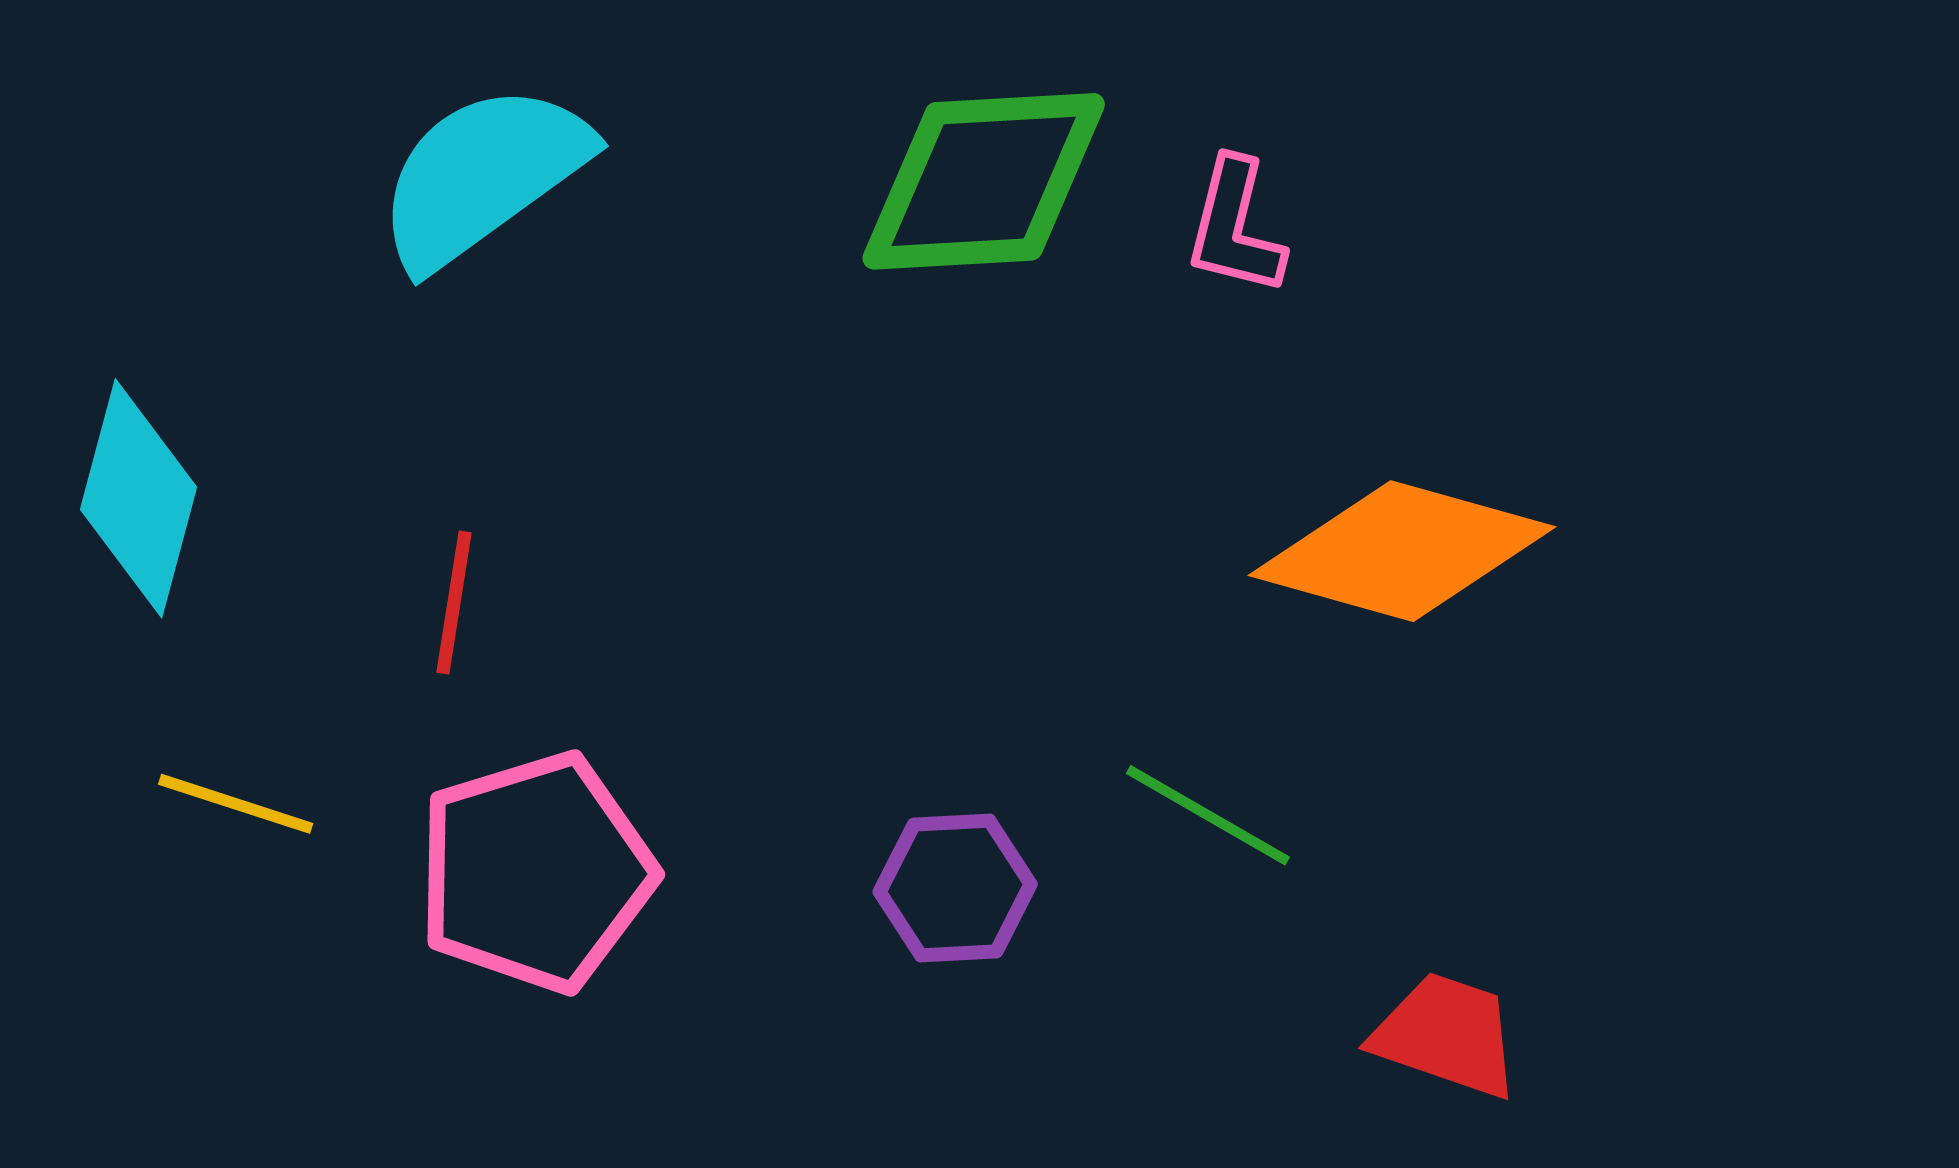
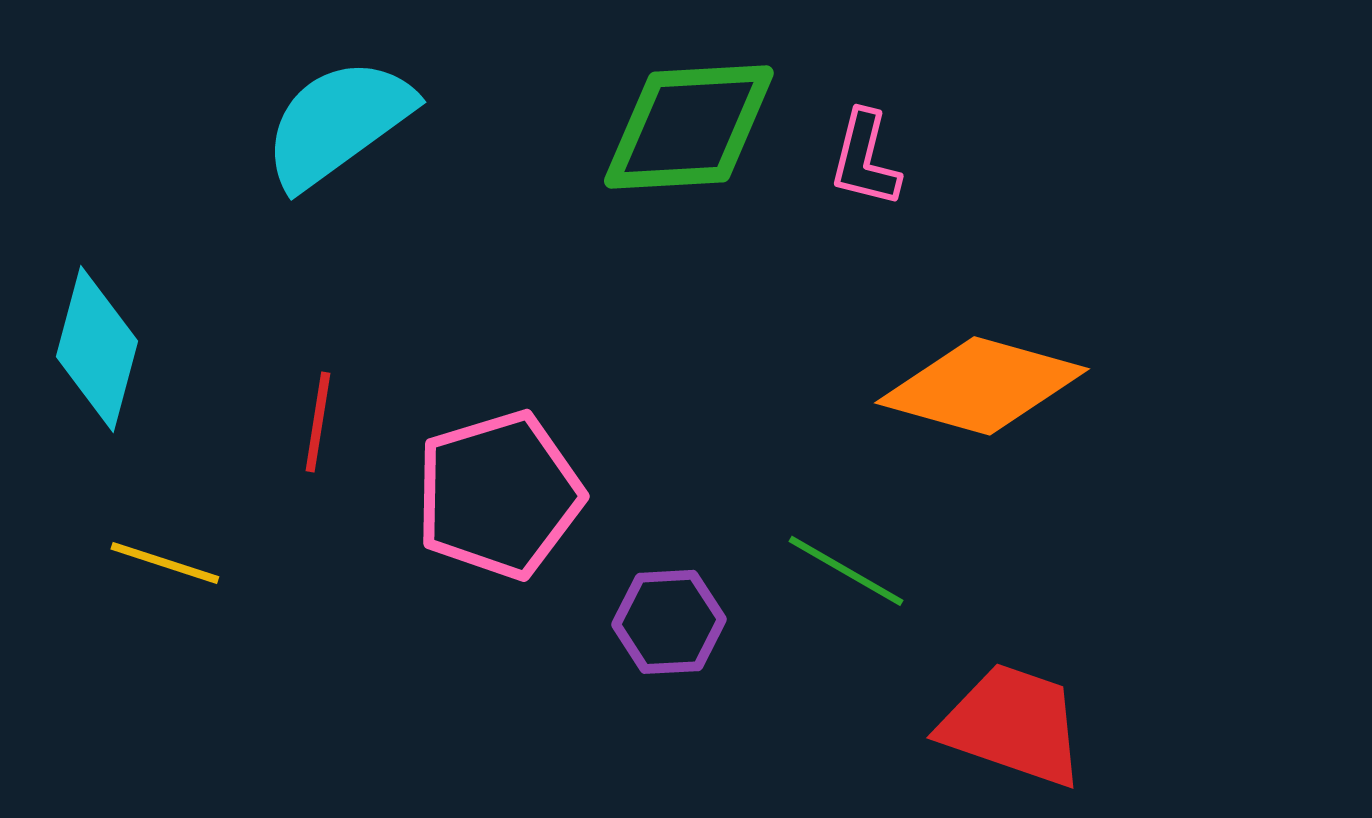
pink pentagon: (535, 872) -> (499, 495), moved
red trapezoid: (1446, 1035) -> (1013, 725), size x1.4

